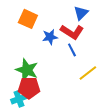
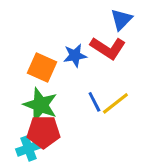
orange square: (28, 19) -> (42, 67), moved
blue line: (72, 50) -> (94, 102), moved
yellow line: (88, 73) -> (115, 103), moved

